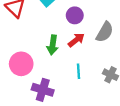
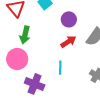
green arrow: (53, 45) -> (25, 35), moved
cyan line: (78, 71) -> (60, 68), moved

